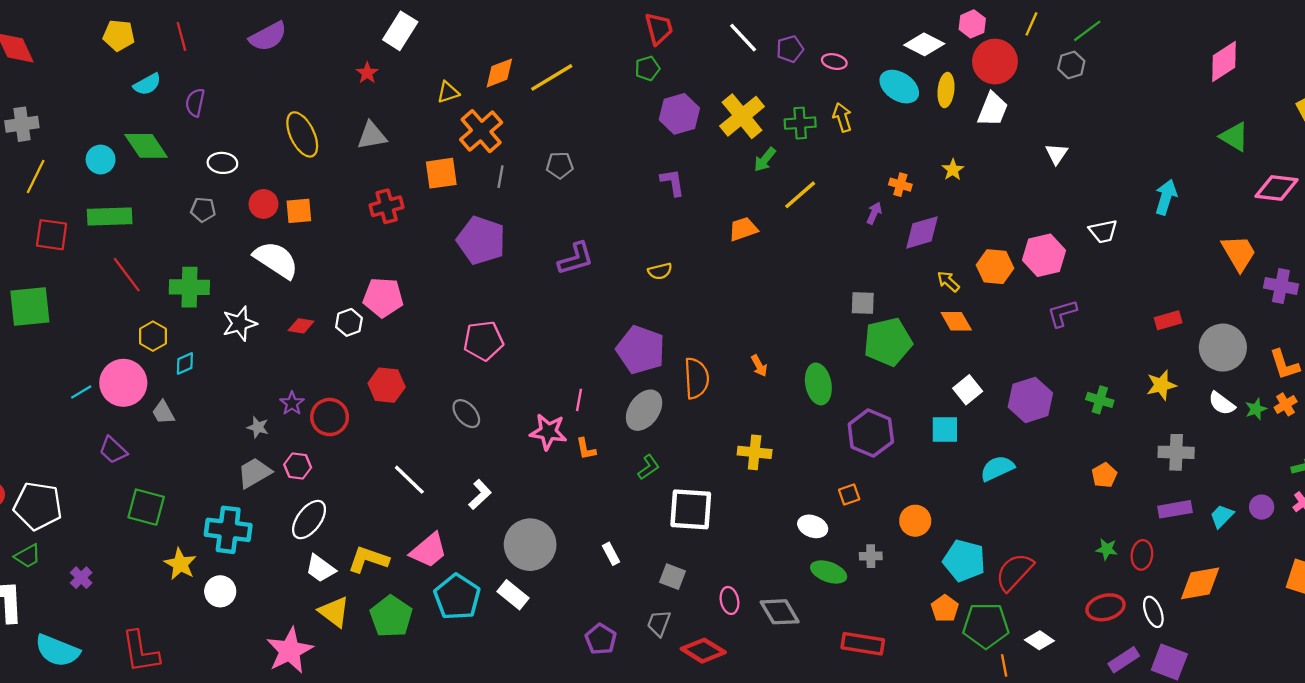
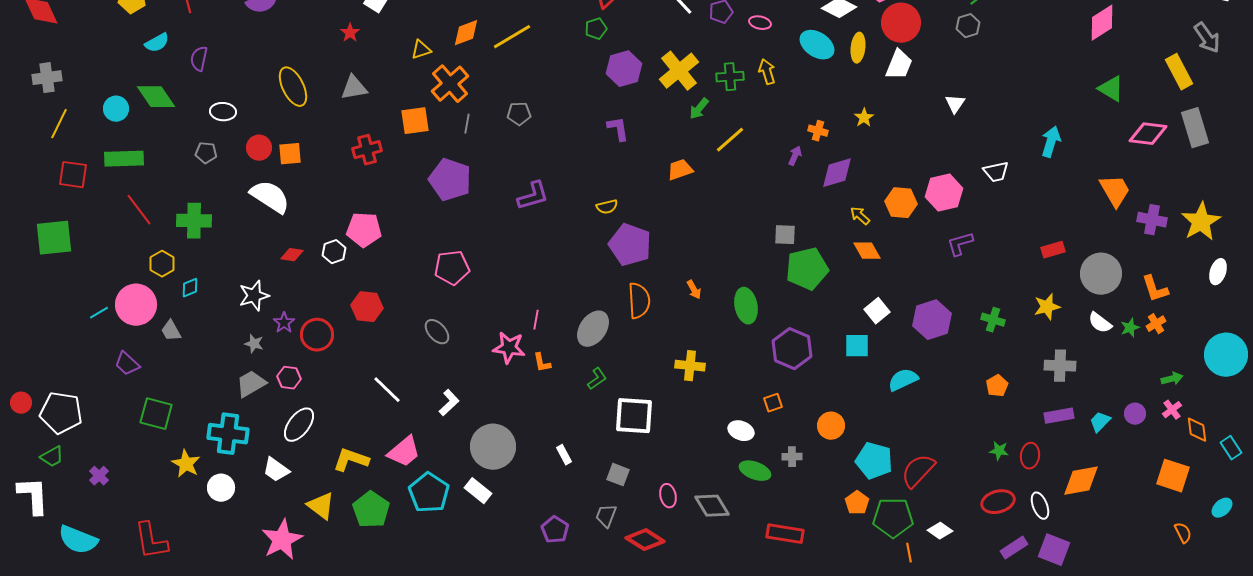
white star: (240, 324) -> (254, 296), moved
purple pentagon: (641, 350) -> (630, 245), moved
white trapezoid: (320, 569) -> (276, 470), moved

